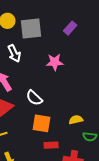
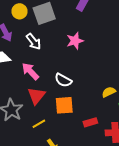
orange square: (42, 123) -> (64, 105), moved

